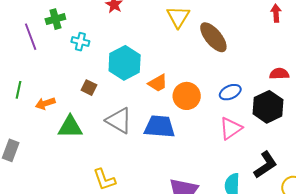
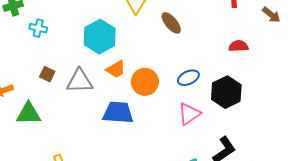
brown ellipse: (213, 37) -> (171, 23), size x0.7
cyan hexagon: (125, 63) -> (100, 37), moved
red semicircle: (279, 74) -> (238, 46), moved
gray triangle: (119, 121) -> (80, 81), moved, turned -32

